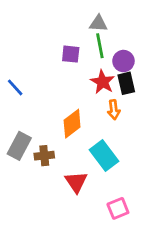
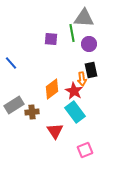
gray triangle: (98, 23) -> (84, 18), moved, size x1.5
red star: (103, 82) -> (74, 91), moved
black rectangle: (126, 83) -> (91, 70), moved
gray rectangle: (19, 146) -> (14, 105), turned 30

